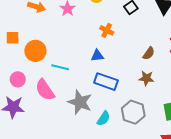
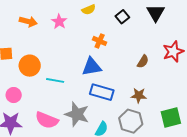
blue triangle: (97, 56) -> (92, 67), size x1.5
brown star: (146, 78) -> (139, 95), moved
pink semicircle: (45, 90) -> (47, 120), moved, turned -30

